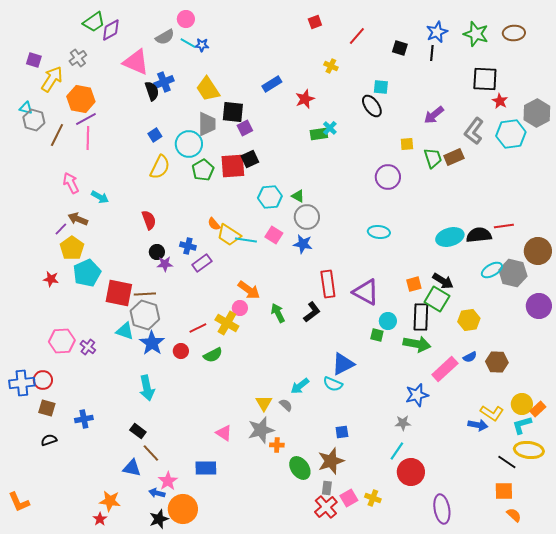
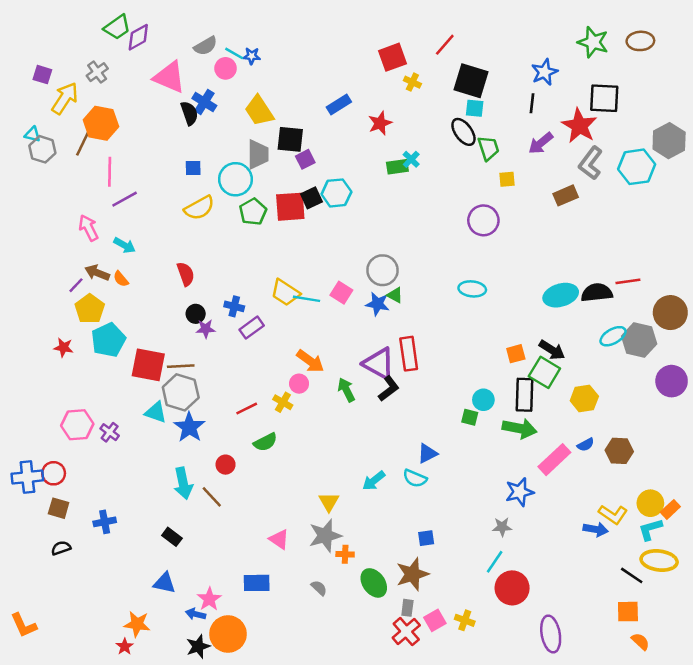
pink circle: (186, 19) -> (226, 68), moved
red square: (315, 22) -> (392, 57), moved, size x1.6
blue star: (437, 32) -> (544, 72), moved
black square: (400, 48) -> (471, 81), moved, size x1.8
black line: (432, 53) -> (532, 103), moved
blue cross: (164, 82) -> (204, 102), turned -36
red star: (500, 101) -> (579, 126), moved, size x1.8
purple line: (86, 119) -> (125, 199), moved
brown line: (57, 135) -> (83, 142), moved
blue square: (155, 135) -> (193, 168), turned 32
green trapezoid: (433, 158) -> (488, 148), moved
yellow semicircle: (160, 167) -> (199, 208), turned 35
green triangle: (298, 196) -> (395, 295), moved
cyan hexagon: (270, 197) -> (336, 193), moved
orange semicircle: (214, 224) -> (121, 279), moved
purple triangle: (366, 292) -> (379, 364), moved
yellow cross: (227, 323) -> (283, 402), size x0.7
red circle: (181, 351) -> (226, 465), moved
blue triangle: (343, 364) -> (427, 453), size x0.7
gray semicircle: (286, 405) -> (319, 588), moved
brown line: (151, 453) -> (212, 497), moved

